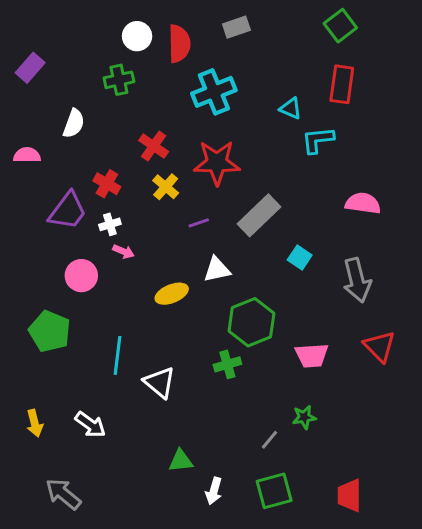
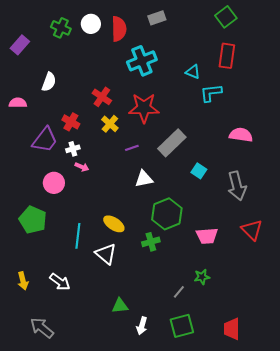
green cross: (119, 80) -> (61, 28), moved, turned 36
yellow ellipse: (172, 294) -> (114, 224), moved, turned 55

